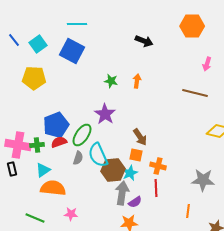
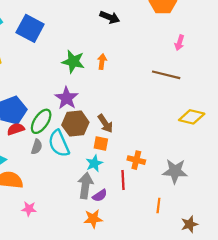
green star: (111, 81) -> (73, 62), size x1.5
orange cross: (158, 166) -> (136, 160), moved
brown hexagon: (113, 170) -> (75, 124), moved

